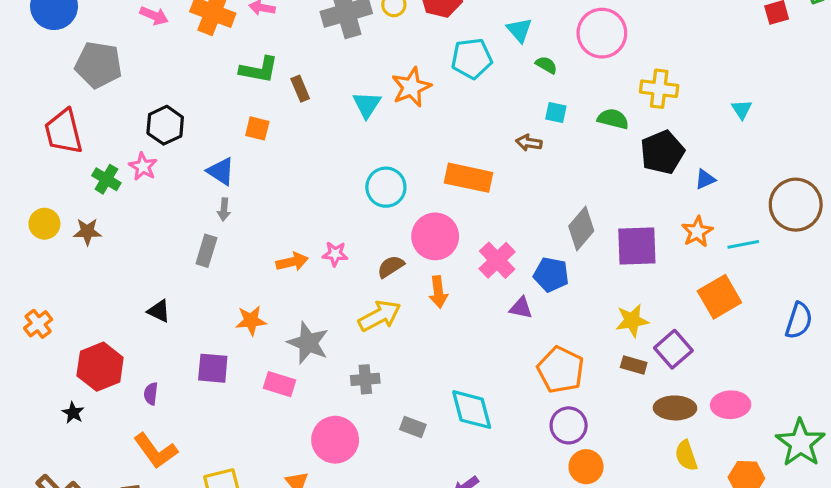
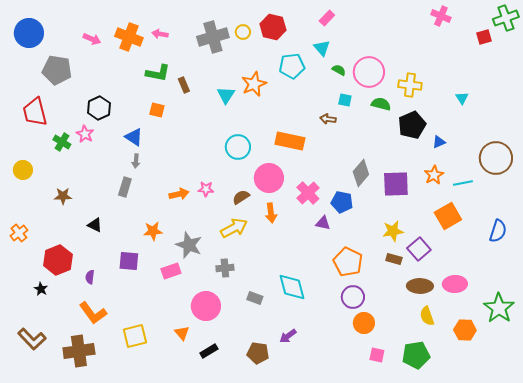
pink circle: (602, 33) -> (369, 72), moved
brown star: (87, 232) -> (63, 196), moved
pink rectangle: (280, 384) -> (171, 271), turned -36

